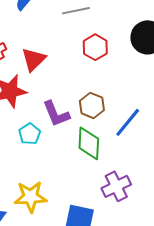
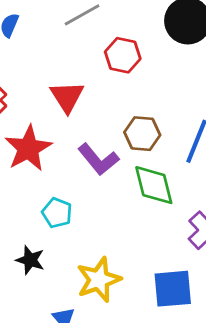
red triangle: (34, 59) -> (67, 97), moved
cyan pentagon: (30, 134) -> (57, 213), moved

